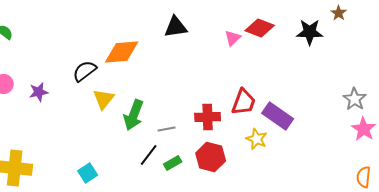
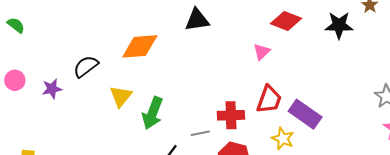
pink triangle: (233, 38) -> (262, 52), moved
black semicircle: (85, 71) -> (86, 67), moved
gray line: (167, 129) -> (200, 133), moved

